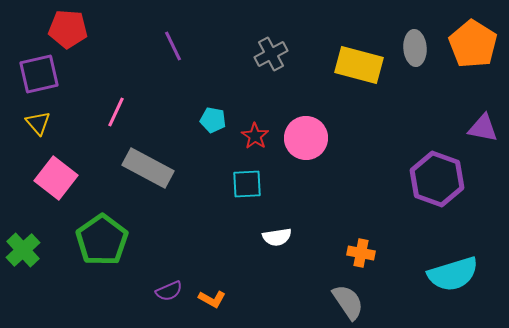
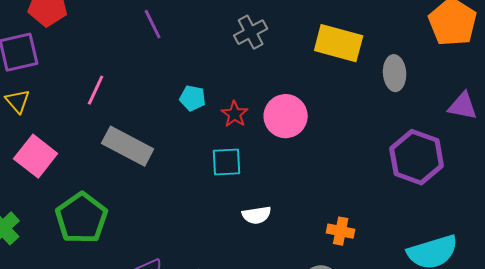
gray ellipse: (415, 48) -> (395, 73), moved

